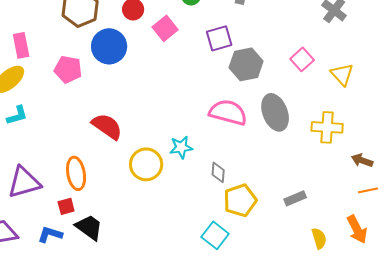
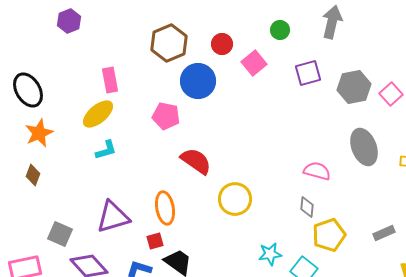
gray hexagon: (246, 64) -> (354, 87), moved
pink pentagon: (68, 69) -> (166, 116), moved
pink semicircle: (228, 112) -> (317, 171), moved, size x0.7
cyan star: (181, 147) -> (270, 254), moved

